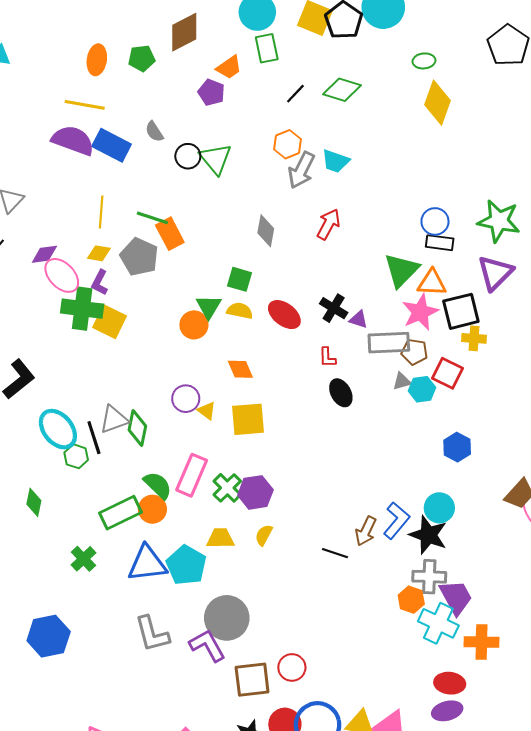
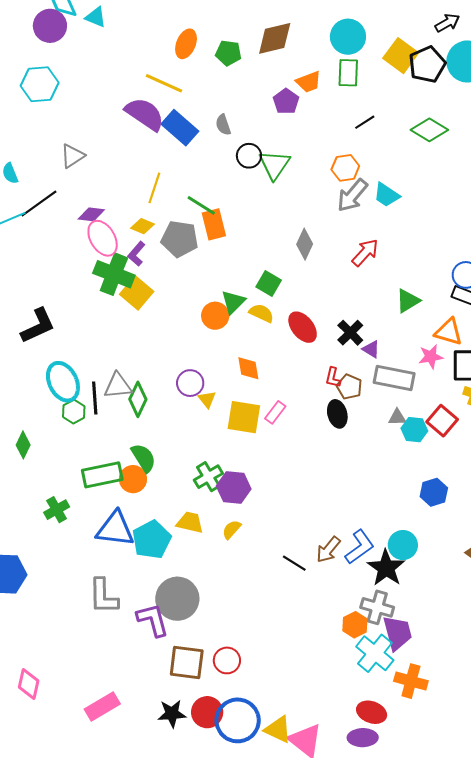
green diamond: (342, 90) -> (429, 130), moved
gray pentagon: (139, 257) -> (180, 239), turned -30
green triangle: (401, 270) -> (408, 301), moved, size x0.7
pink star: (420, 312) -> (431, 357), size x0.7
brown pentagon: (414, 352) -> (349, 387), moved
pink rectangle: (192, 475) -> (275, 412), moved, size x0.6

